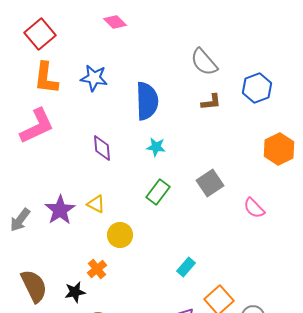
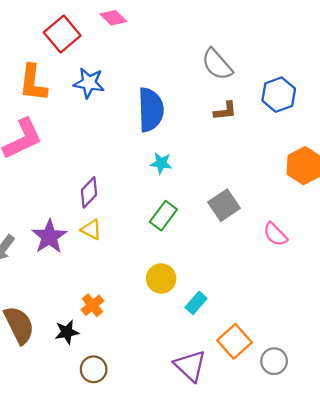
red square: (40, 34) -> (62, 34), moved
purple diamond: (102, 148) -> (89, 192), moved, turned 48
yellow circle: (120, 235) -> (161, 278), moved

